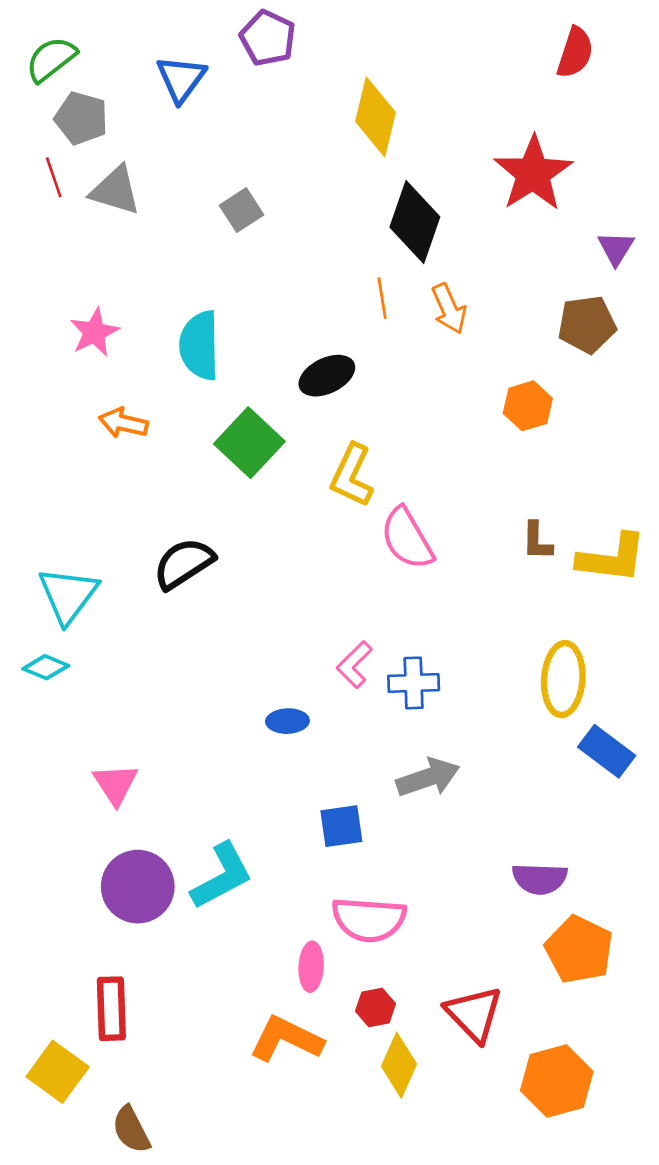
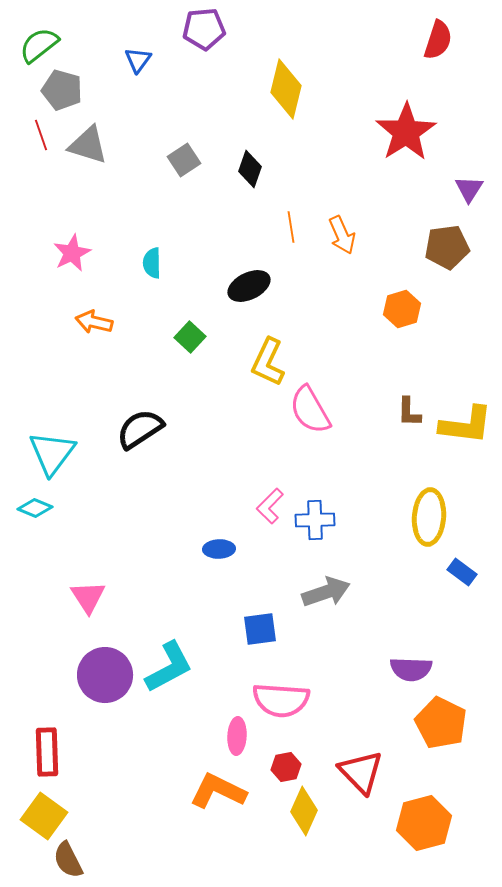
purple pentagon: (268, 38) -> (204, 29), turned -30
blue triangle: (181, 79) -> (138, 60), size x0.7
black diamond: (415, 222) -> (250, 169), moved, size x0.6
cyan semicircle: (199, 345) -> (152, 263), size x0.6
green square: (249, 443) -> (190, 337), size x0.6
blue rectangle: (607, 751) -> (462, 572), size x0.7
red rectangle: (111, 1009) -> (47, 752), moved
brown semicircle: (131, 1130) -> (68, 860), moved

